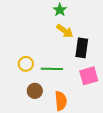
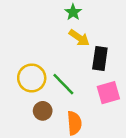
yellow circle: (26, 64) -> (32, 78), size x1.5
green line: (52, 69) -> (63, 84), turned 45

